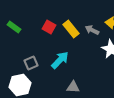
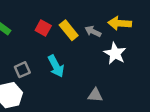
cyan arrow: (60, 60) -> (56, 66), turned 108
gray triangle: (73, 87) -> (95, 95), moved

